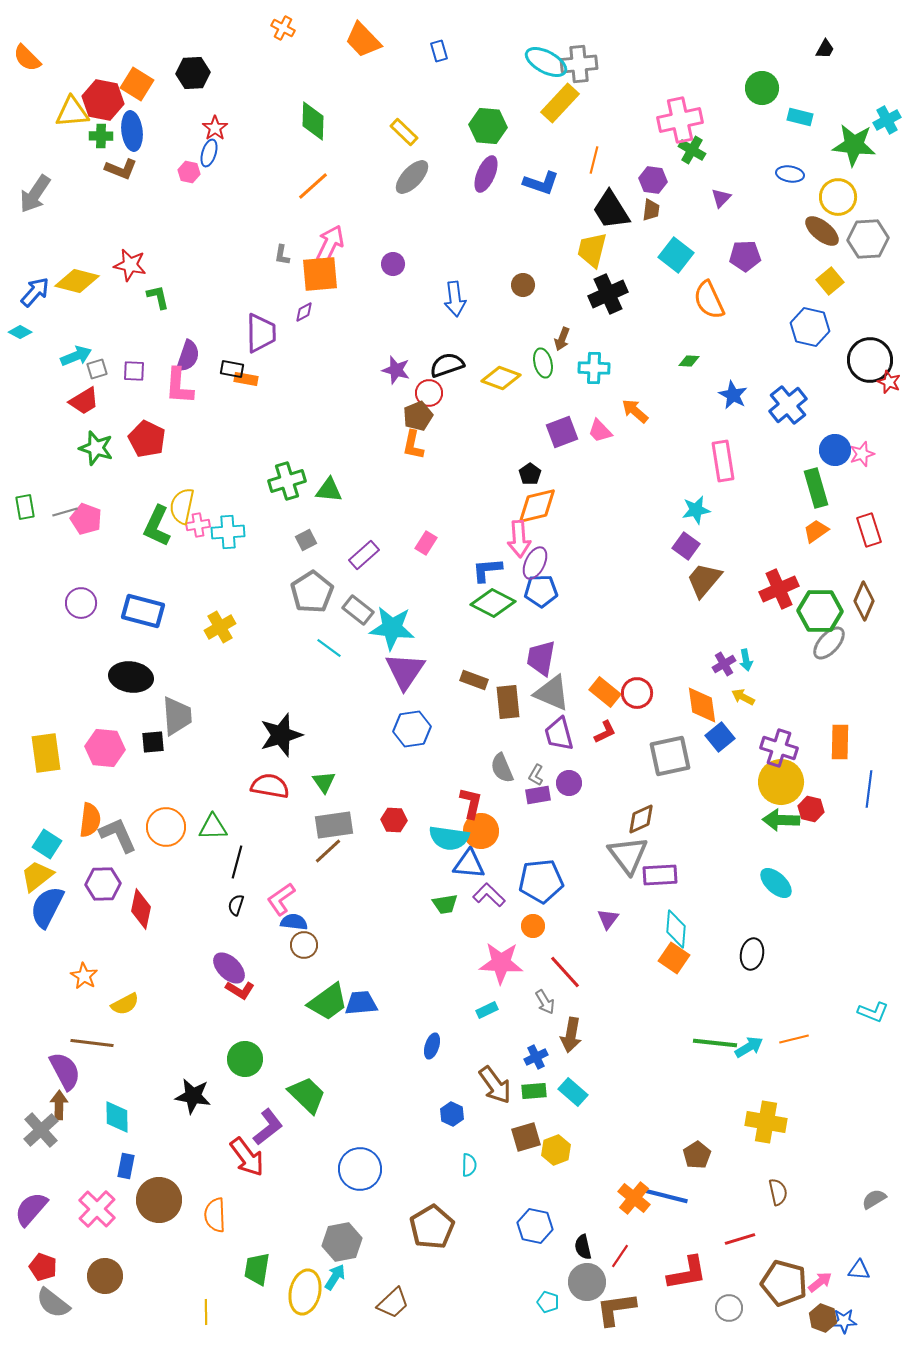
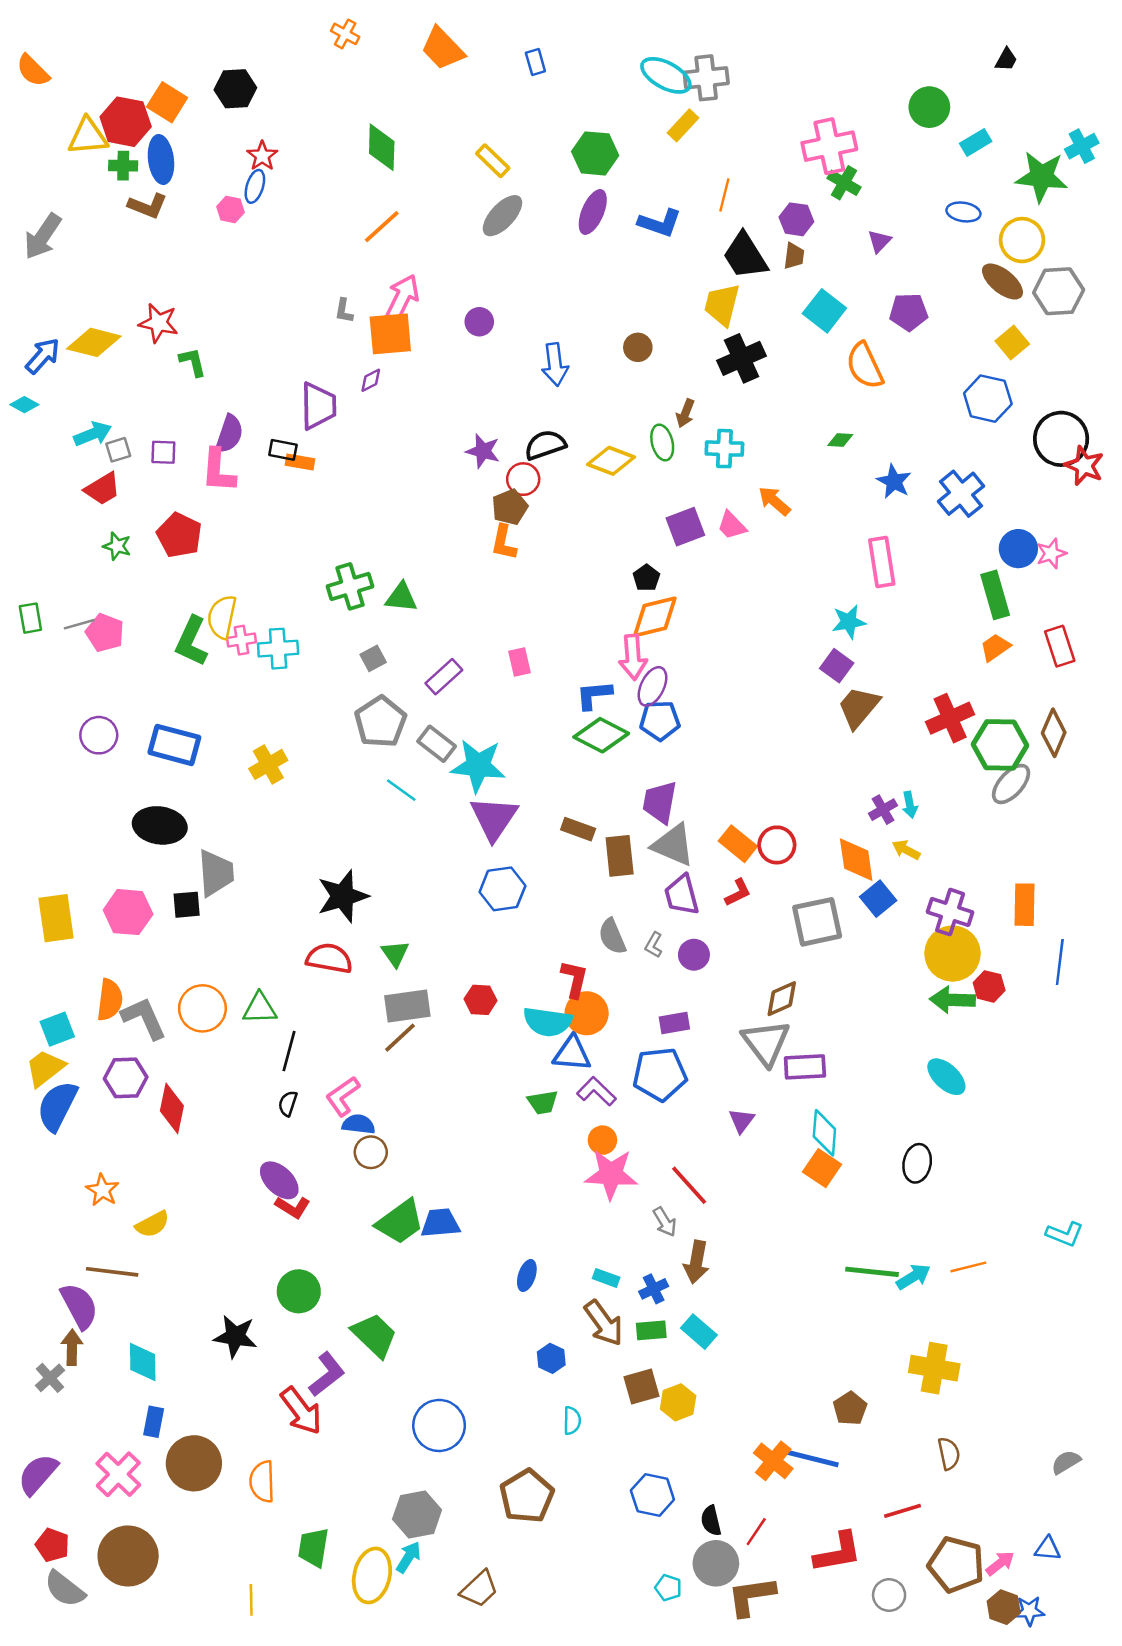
yellow rectangle: (560, 103) -> (683, 125), size x0.7
cyan rectangle: (800, 117) -> (976, 142), turned -45
red star: (889, 382) -> (1084, 466), size x1.4
green star: (96, 448) -> (117, 546), size x0.7
pink rectangle: (426, 543) -> (520, 662), turned -45
purple rectangle: (538, 795) -> (674, 1023), moved
cyan square: (47, 844) -> (57, 1029), turned 36
orange circle: (533, 926) -> (602, 1140), moved
cyan rectangle: (487, 1010) -> (606, 1278), moved, turned 45
gray cross: (41, 1130) -> (50, 1378), size x0.7
brown circle: (105, 1276) -> (128, 1556), size x1.4

